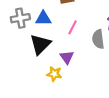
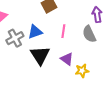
yellow star: (54, 74) -> (82, 71), moved

